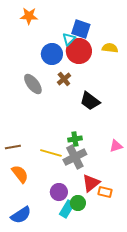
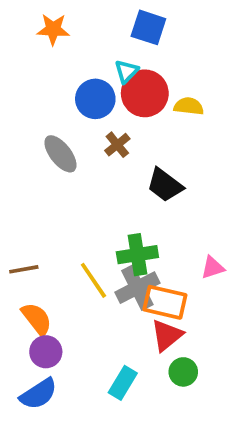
blue square: (81, 29) -> (148, 27), moved
yellow semicircle: (110, 48) -> (189, 106), moved
green cross: (75, 139) -> (137, 255), size x1.5
yellow line: (51, 153) -> (93, 280), turned 40
purple circle: (59, 192) -> (46, 352), moved
orange rectangle: (105, 192) -> (165, 302), moved, size x1.6
green circle: (78, 203) -> (183, 372), moved

